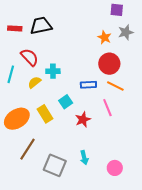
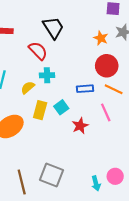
black trapezoid: (41, 26) -> (53, 28), moved, turned 70
red semicircle: (30, 57) -> (38, 51), moved
yellow rectangle: (45, 114) -> (40, 110), moved, turned 48
brown line: (28, 149) -> (22, 182), moved, turned -45
cyan arrow: (84, 158) -> (96, 183), moved

